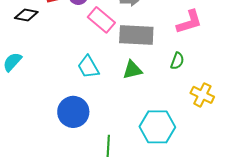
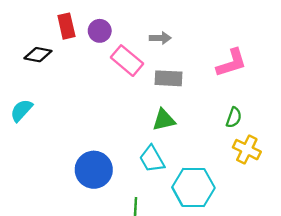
gray rectangle: (136, 35) -> (169, 78), size x0.7
green semicircle: (177, 61) -> (234, 117), moved
cyan trapezoid: (88, 67) -> (152, 159), moved

